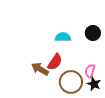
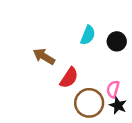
cyan semicircle: (63, 37) -> (88, 35), moved, turned 112
brown arrow: (40, 69) -> (44, 56), moved

